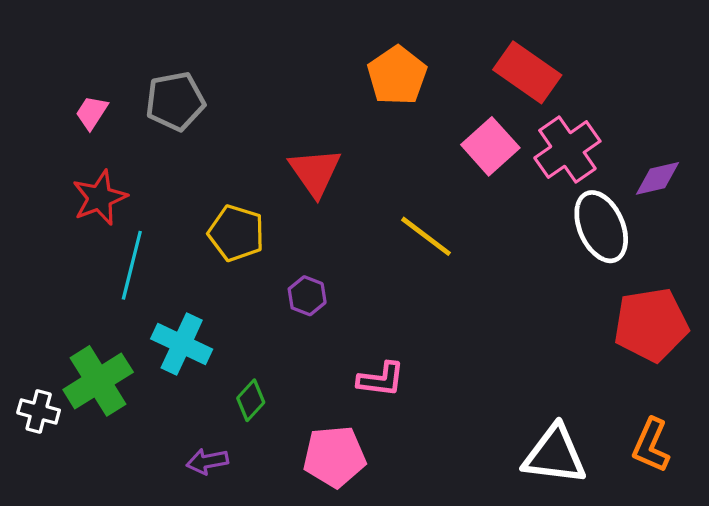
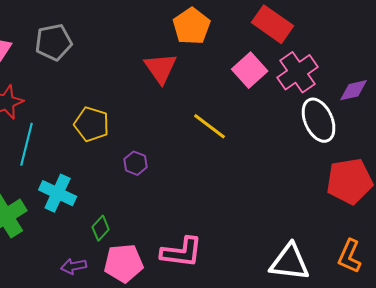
red triangle: (315, 172) -> (161, 68), moved
pink L-shape: (381, 379) -> (182, 252), moved, size x1.4
pink pentagon: (334, 457) -> (124, 263), moved

